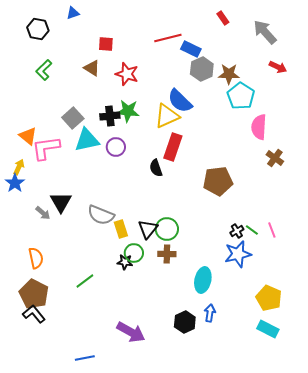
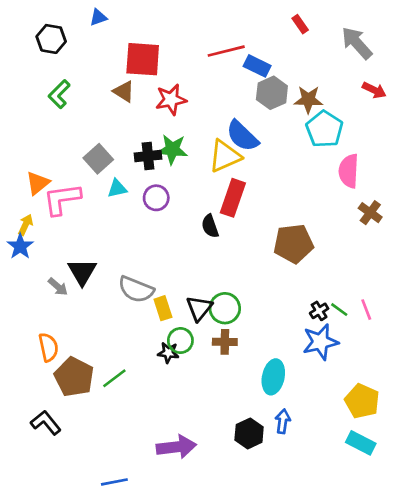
red square: (106, 44) -> (143, 59), size x1.8
red star: (127, 74) -> (171, 100), turned -30
orange triangle: (28, 136) -> (38, 183), turned 42
cyan triangle: (87, 140) -> (117, 188), size x0.6
brown pentagon: (34, 294) -> (74, 377), moved
purple arrow: (131, 332) -> (176, 447), turned -36

